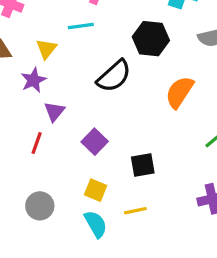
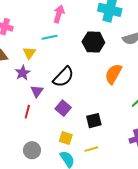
black semicircle: (114, 76) -> (63, 77), moved

